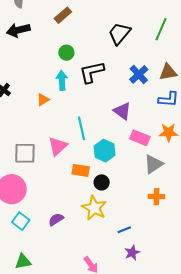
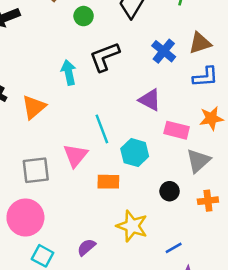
green circle: (66, 53) -> (84, 16), moved
orange triangle: (43, 100) -> (34, 107), moved, size x1.5
black circle: (102, 182) -> (170, 191), moved

